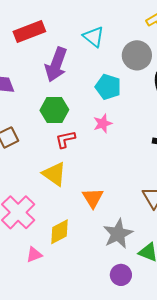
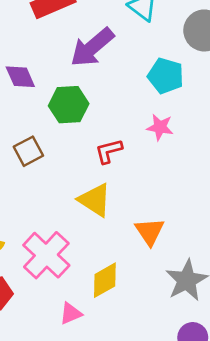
purple arrow: (56, 65) -> (92, 47), turned 32
green hexagon: (54, 110) -> (69, 105), moved
pink star: (103, 124) -> (160, 127), turned 30

